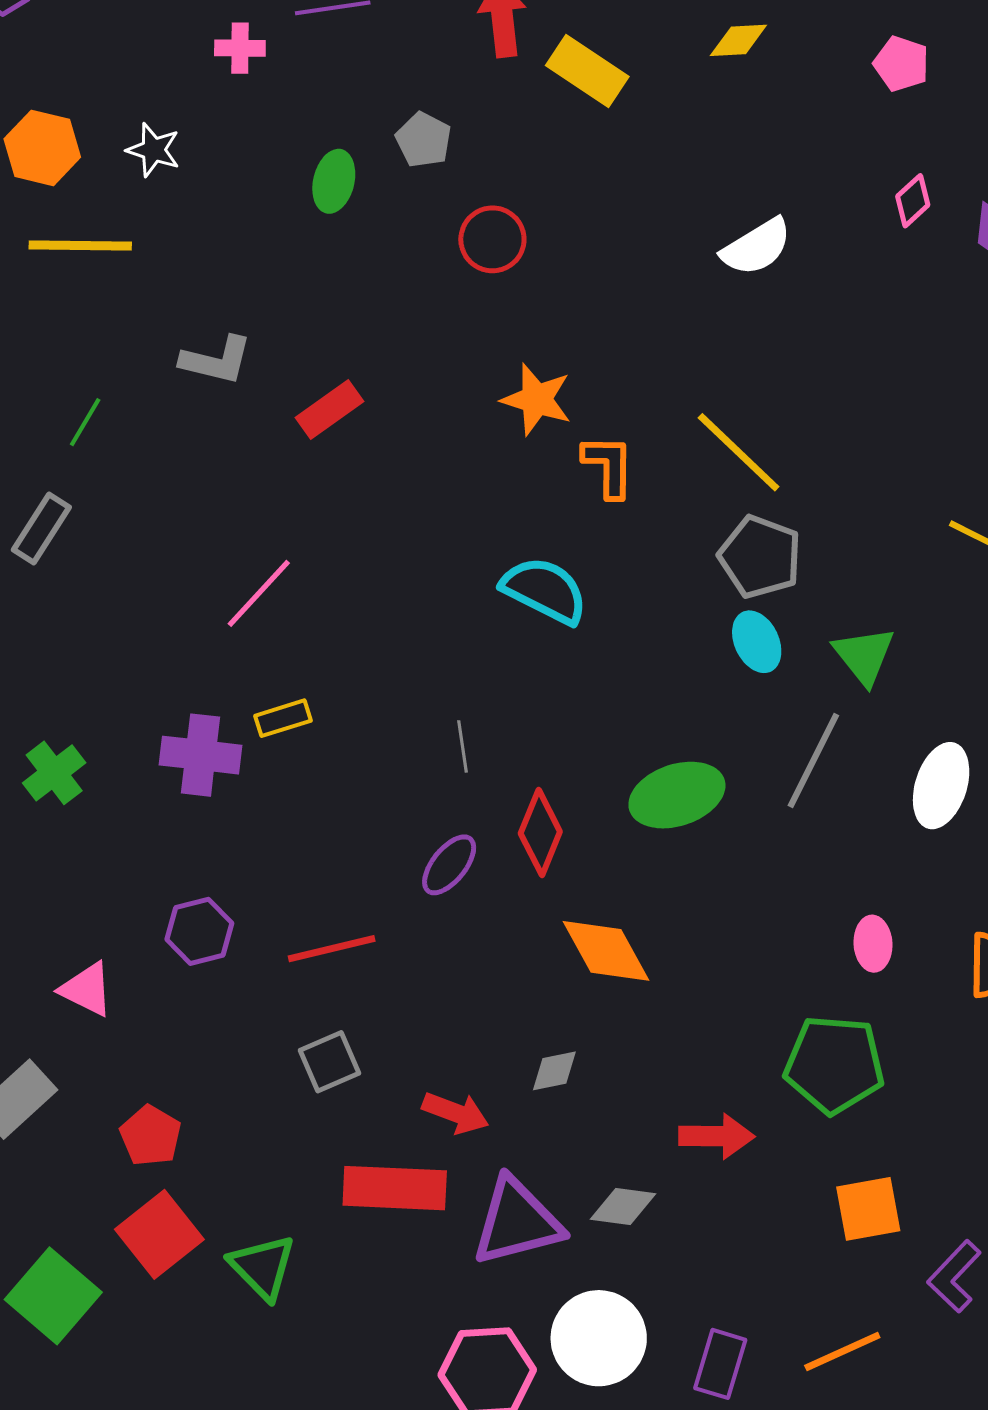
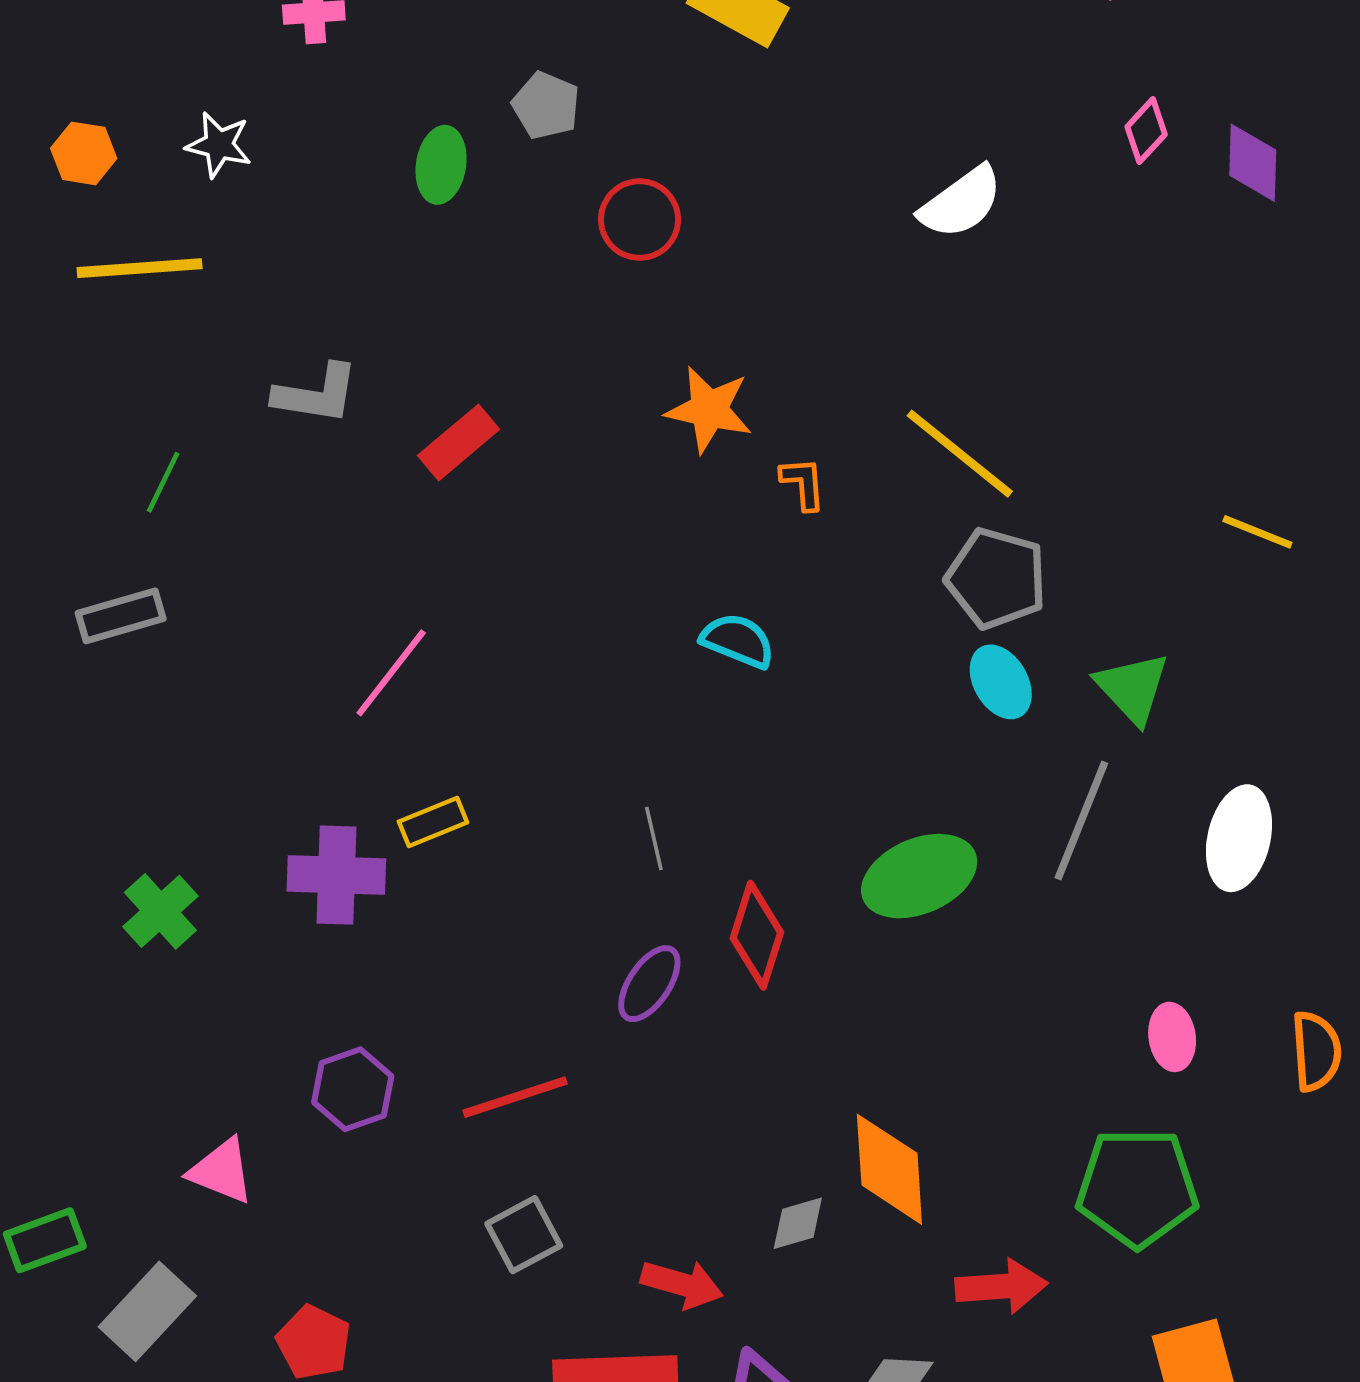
orange hexagon: (42, 148) -> (84, 153), size x0.7
orange L-shape: (608, 466) -> (803, 483), size x0.7
gray rectangle: (41, 529) -> (121, 616), turned 46
cyan semicircle: (545, 590) -> (738, 641), size x0.7
orange diamond: (606, 951) -> (889, 1169), moved, turned 30

